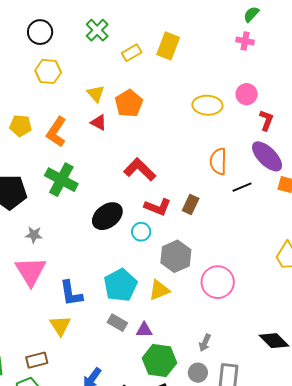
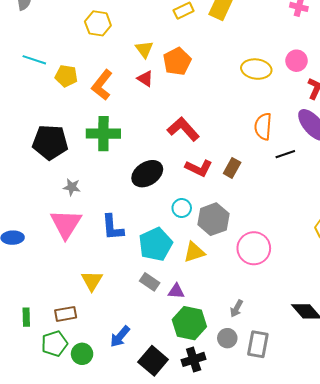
green cross: (61, 180) -> (103, 134), turned -32
cyan circle: (141, 232) -> (182, 208), moved
blue L-shape: (71, 293) -> (112, 227), moved

